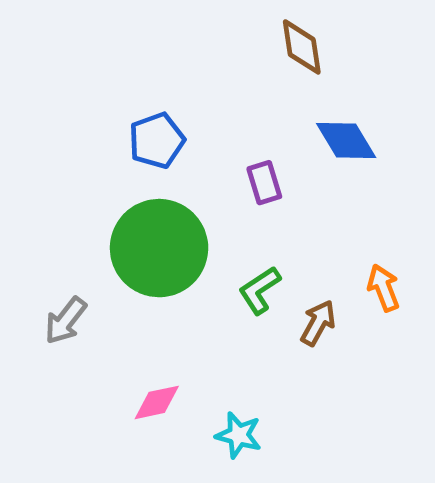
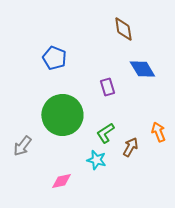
blue pentagon: (157, 140) -> (54, 58), moved, turned -30
cyan star: (239, 435) -> (96, 160), moved

